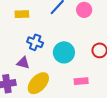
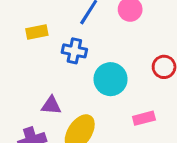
blue cross: (35, 42) -> (74, 51), moved

